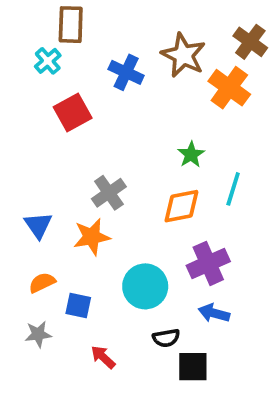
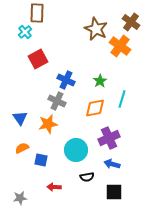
blue cross: (126, 72) -> (66, 80), moved
gray cross: (109, 193) -> (57, 101), turned -30
gray star: (38, 334) -> (20, 198), moved
red arrow: (103, 357) -> (54, 187), turned -40
black square: (193, 367) -> (114, 192), moved

